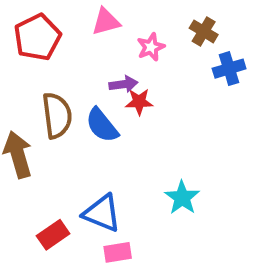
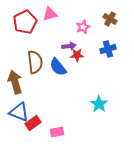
pink triangle: (106, 22) -> (50, 14), moved
blue cross: (229, 69) -> (108, 49), moved
blue triangle: (102, 213) -> (19, 112), moved
pink rectangle: (118, 252) -> (57, 132), moved

